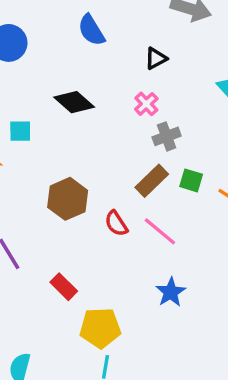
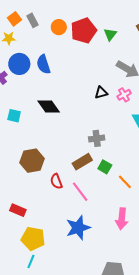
blue semicircle: (91, 30) -> (43, 64), moved
pink cross: (146, 104) -> (124, 95), moved
red rectangle: (64, 287) -> (18, 210), turned -35
blue star: (171, 292) -> (78, 228), size x1.4

